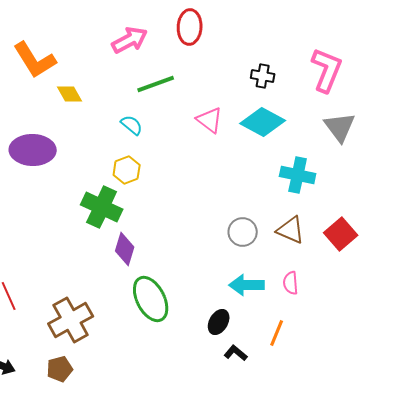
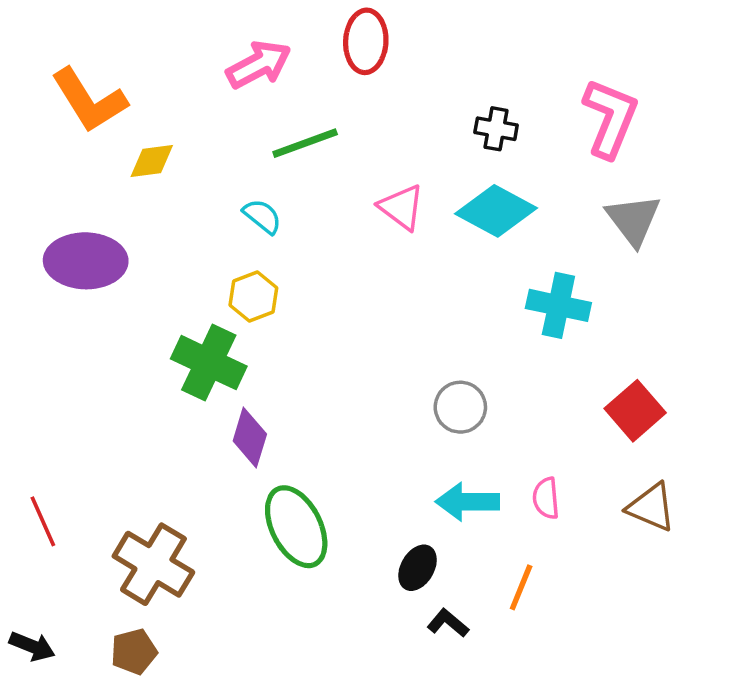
yellow diamond: (70, 94) -> (152, 161), turned -68
brown triangle: (291, 230) -> (651, 507), moved
brown cross: (71, 320) -> (153, 564), turned -30

